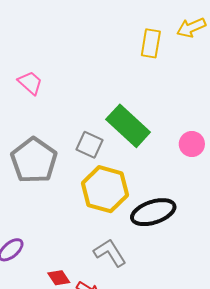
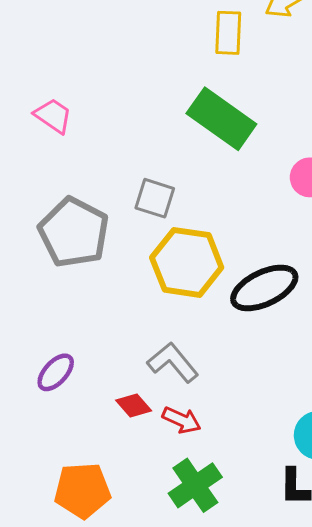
green rectangle: (128, 126) -> (221, 119), moved
gray L-shape: (110, 253) -> (173, 362), moved

